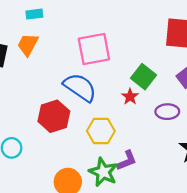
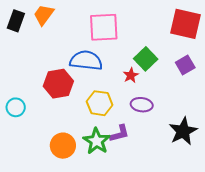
blue semicircle: (80, 87) -> (86, 61), turned -36
purple ellipse: (167, 112) -> (142, 105), moved

